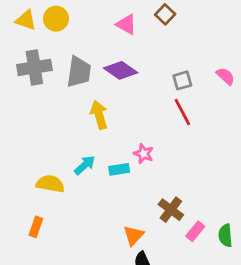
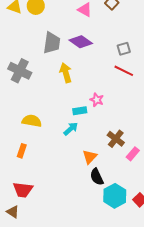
gray cross: (34, 67) -> (20, 71), moved, turned 35
red line: (182, 112) -> (124, 71), turned -36
cyan arrow: (85, 165) -> (71, 129), moved

